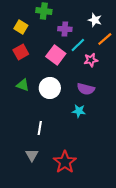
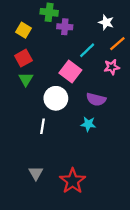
purple cross: (65, 29) -> (65, 27), moved
pink square: (56, 55) -> (70, 71), moved
pink star: (91, 60) -> (112, 67), moved
green triangle: (23, 85) -> (26, 79), moved, turned 40
white line: (40, 128) -> (42, 126), moved

